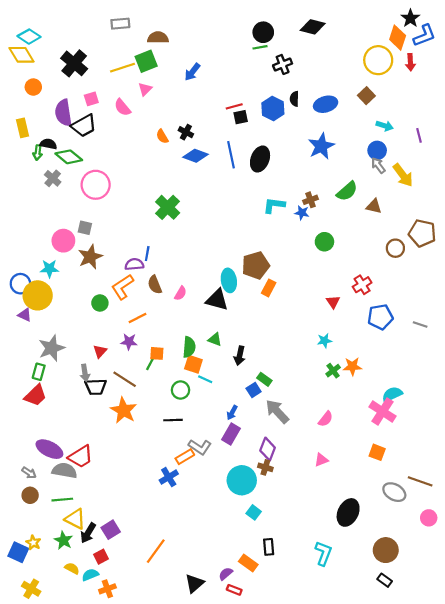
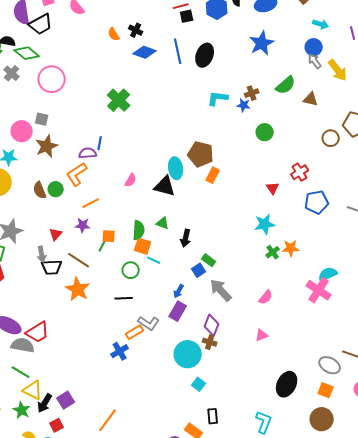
brown pentagon: (256, 265) -> (201, 154), turned 30
brown semicircle: (155, 285) -> (40, 190), moved
cyan star: (324, 341) -> (265, 224), size x1.5
orange square: (377, 452) -> (326, 390), moved
green line: (62, 500) -> (21, 372), turned 36

